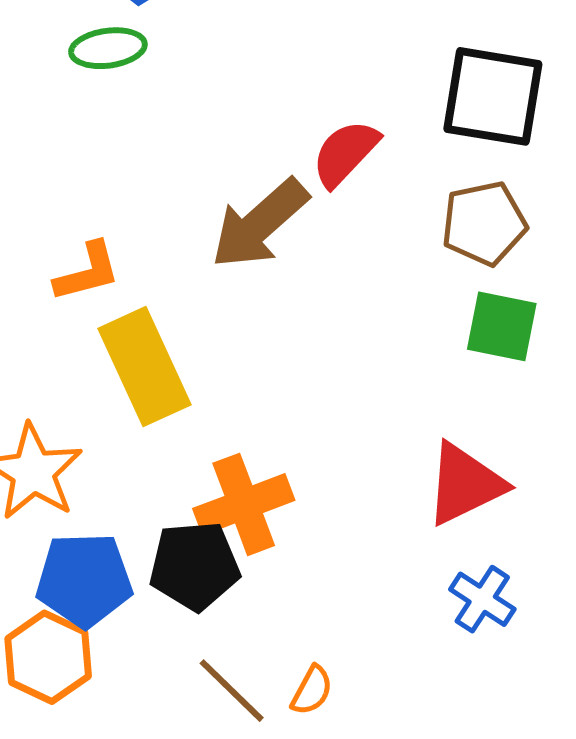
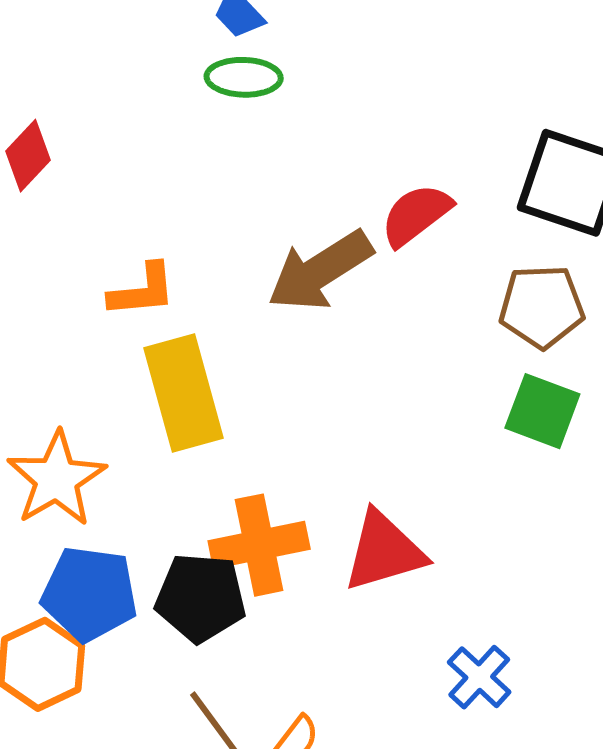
green ellipse: (108, 48) -> (244, 77), moved
red triangle: (465, 484) -> (384, 551), moved

